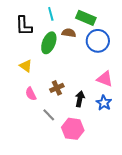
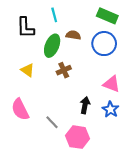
green rectangle: (86, 18) -> (107, 16), moved
brown cross: (57, 88) -> (64, 70), moved
pink semicircle: (31, 94) -> (20, 109), moved, size x1.5

